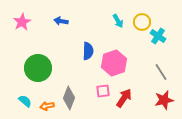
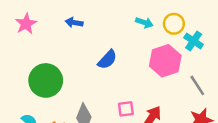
cyan arrow: (118, 21) -> (144, 23), turned -40
blue semicircle: (88, 51) -> (107, 60), turned 42
pink hexagon: (114, 63) -> (165, 61), moved

